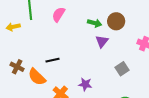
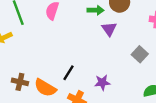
black line: (53, 60) -> (68, 73), moved, turned -32

